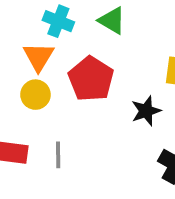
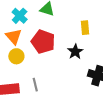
cyan cross: (58, 21) -> (20, 16), turned 35

